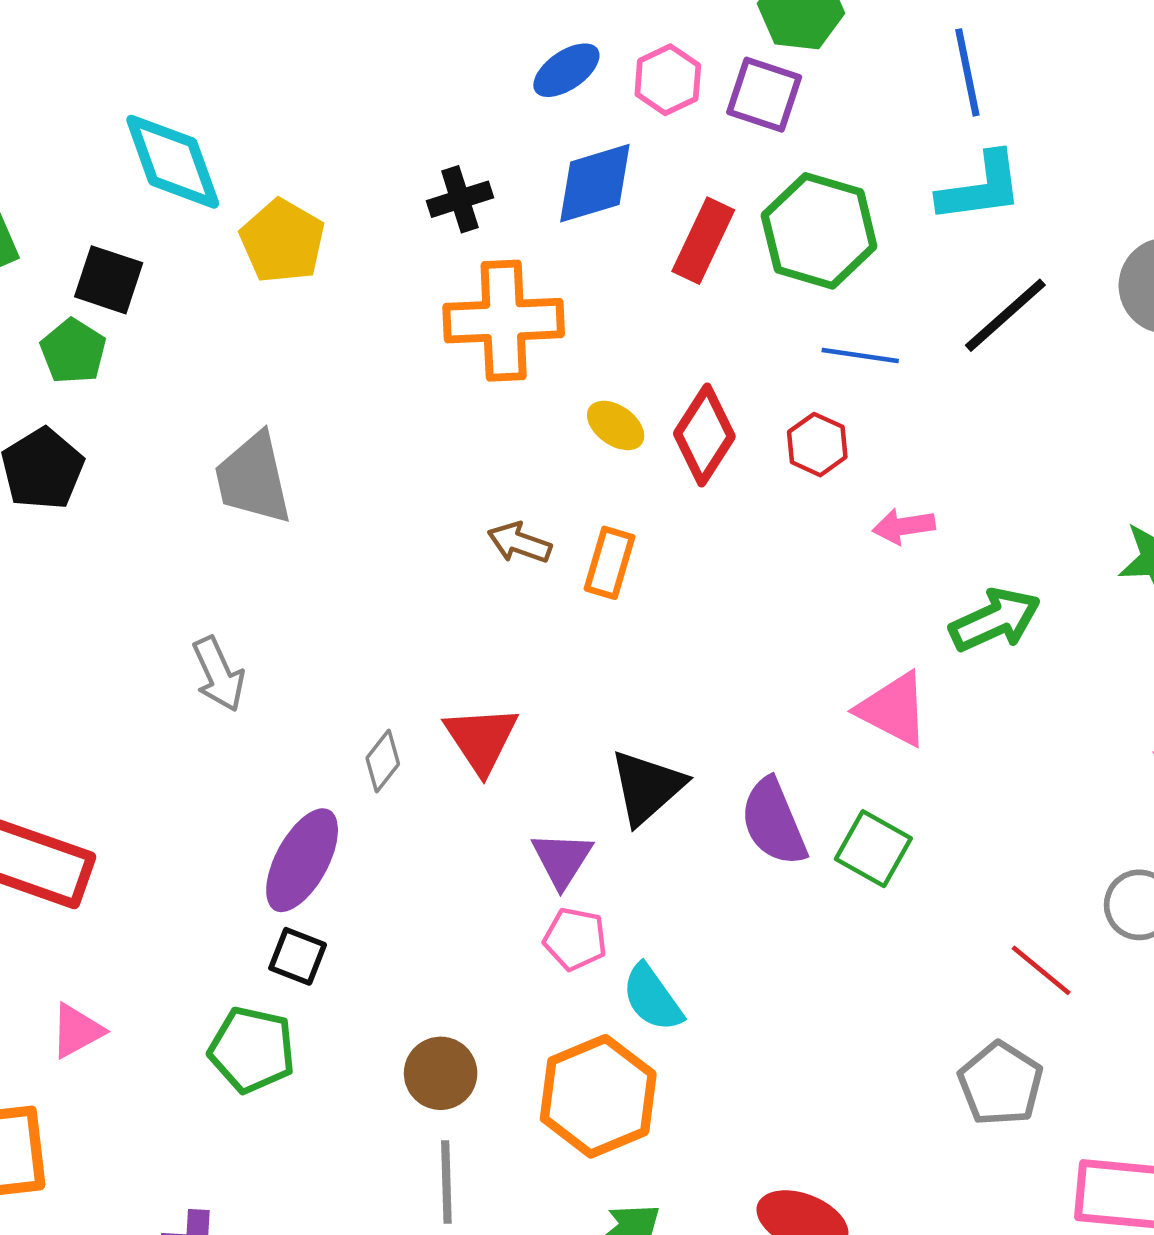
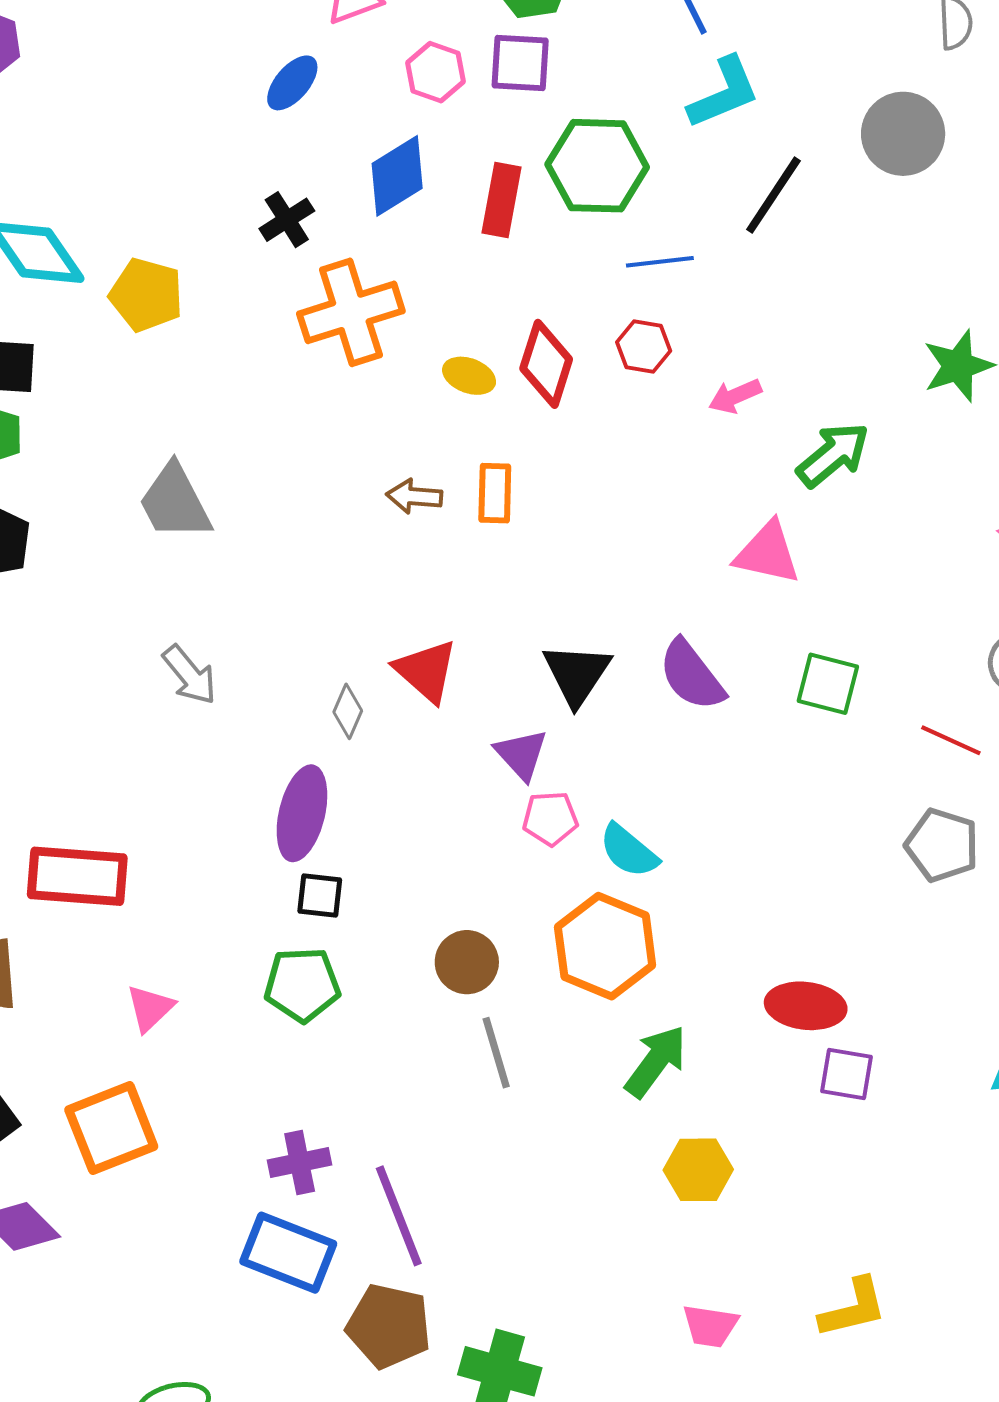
blue ellipse: (566, 70) -> (292, 83), moved
green square: (873, 849) -> (828, 684), moved

